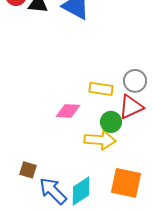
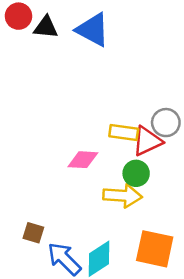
red triangle: (131, 107) -> (147, 141), moved

